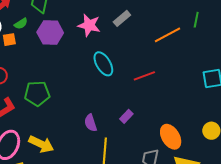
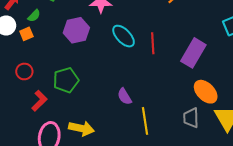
purple hexagon: (50, 32) -> (76, 30), moved
red line: (144, 76) -> (153, 43), moved, turned -60
purple rectangle: (126, 116) -> (193, 53), moved, size x2.0

